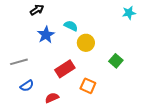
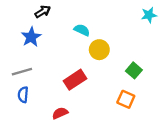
blue star: (46, 35) -> (31, 37), moved
blue semicircle: (27, 86) -> (23, 95), moved, turned 128
orange square: (88, 86) -> (126, 99), moved

